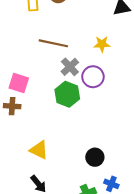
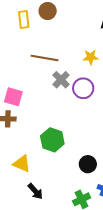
green hexagon: (67, 94) -> (52, 140), moved
yellow triangle: (39, 150) -> (22, 164), moved

